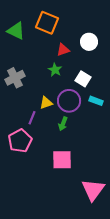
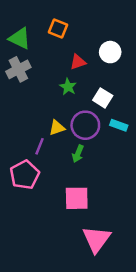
orange square: (47, 23) -> (58, 29), size x0.7
gray cross: (15, 78) -> (18, 69), moved
pink triangle: (93, 190) -> (97, 239), moved

